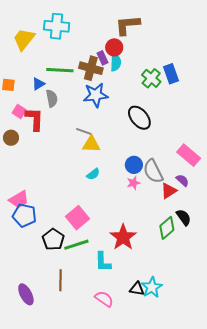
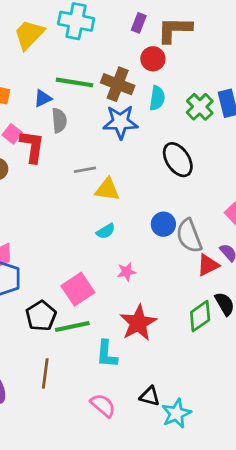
purple rectangle: (103, 58) -> (139, 23), moved, turned 40
cyan semicircle: (116, 62) -> (157, 98), moved
gray line: (84, 131) -> (85, 170), moved, turned -35
pink star: (133, 183) -> (126, 272), moved
cyan star: (152, 287) -> (176, 413), moved

